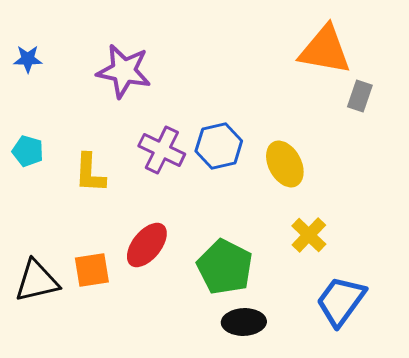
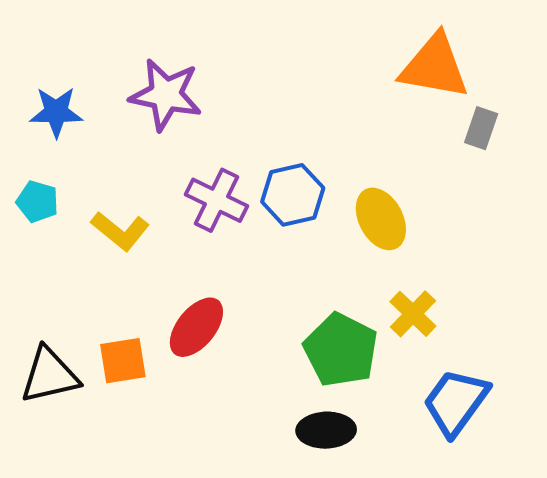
blue star: (28, 59) -> (56, 112), moved, size x1.4
yellow L-shape: (90, 173) -> (120, 231), turned -54
green pentagon: (225, 267) -> (341, 350), moved

